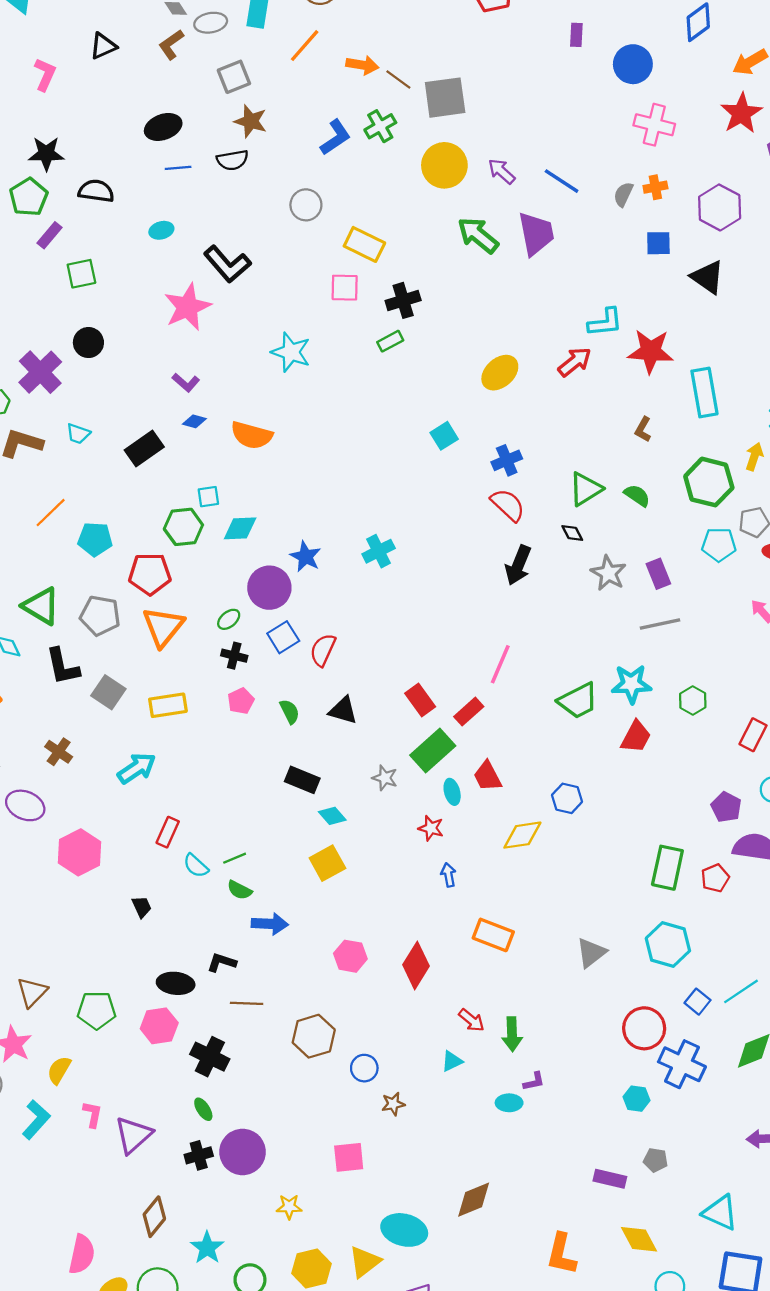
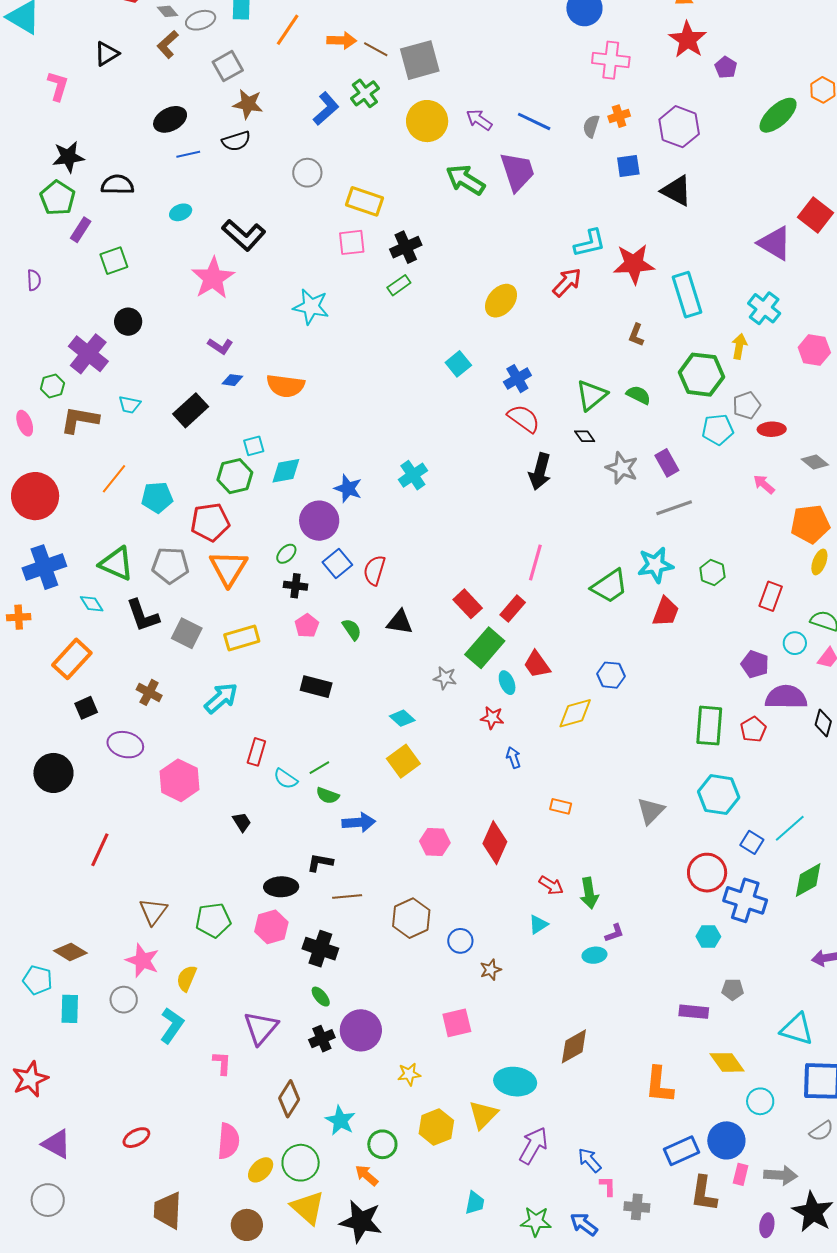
black rectangle: (302, 780) -> (316, 687), moved
orange rectangle: (493, 935) -> (561, 806), size x0.6
pink L-shape: (92, 1114) -> (222, 1063), moved

